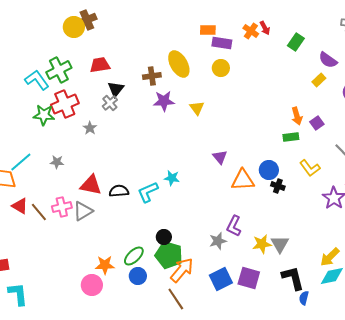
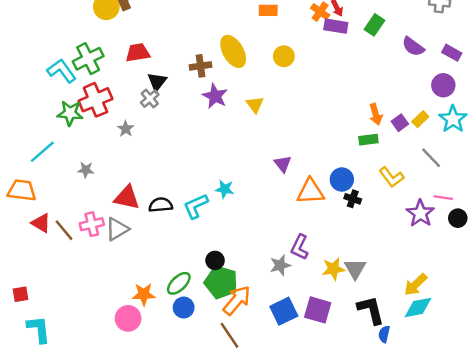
purple rectangle: (222, 43) -> (336, 26), moved
yellow rectangle: (319, 80) -> (420, 119), moved
purple star: (164, 101) -> (215, 96), turned 30
cyan line: (21, 162) -> (42, 152), moved

